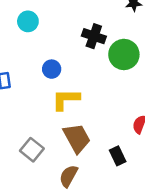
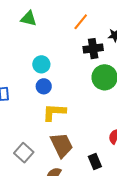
cyan circle: (28, 21) -> (41, 64), moved
black cross: (94, 36) -> (93, 49), moved, turned -30

